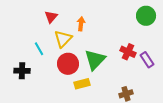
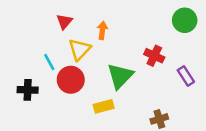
red cross: (128, 52) -> (154, 56), moved
red circle: (68, 64) -> (71, 80), moved

